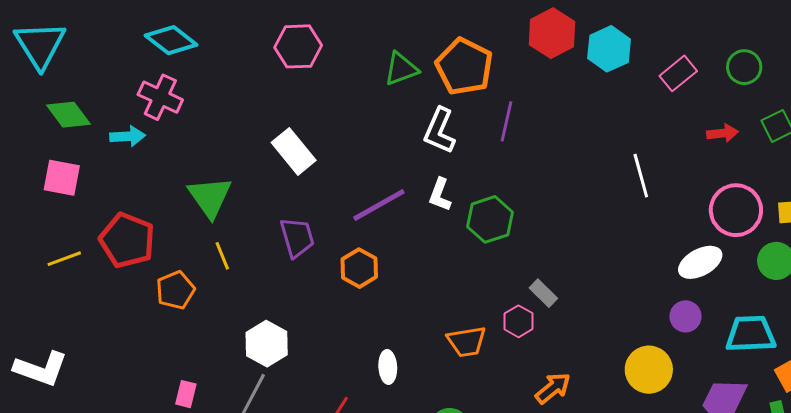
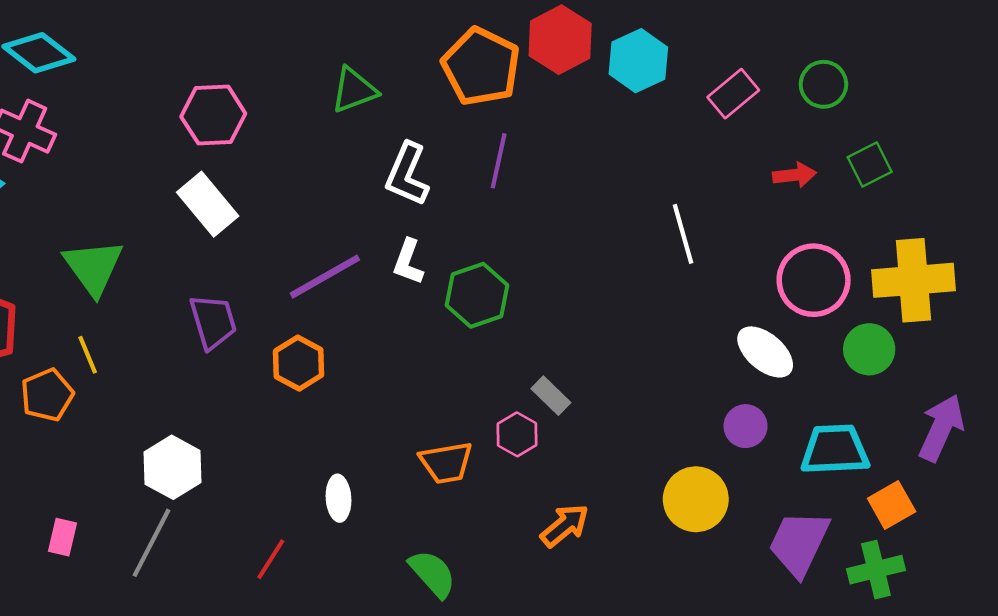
pink hexagon: (298, 46) -> (213, 115), moved
orange pentagon: (464, 67) -> (481, 67), moved
yellow line: (222, 256) -> (88, 355), moved
white ellipse: (700, 262) -> (765, 352), turned 69

